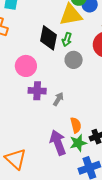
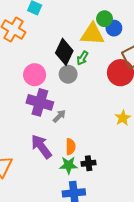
gray circle: (74, 60) -> (68, 74), moved
purple cross: (37, 91) -> (40, 102), size x1.4
purple arrow: (58, 143) -> (41, 147), moved, turned -30

